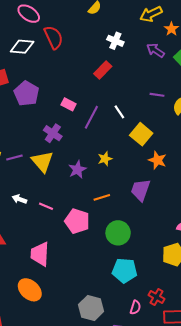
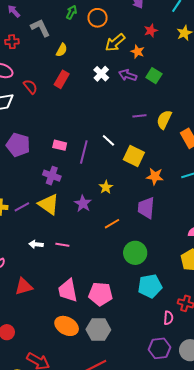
red semicircle: (54, 37) -> (30, 87), size x0.7
white cross: (115, 41) -> (101, 74), moved, turned 35
red rectangle: (103, 70) -> (62, 79), moved
pink pentagon: (77, 221) -> (101, 294), moved
gray hexagon: (91, 308) -> (98, 330), moved

